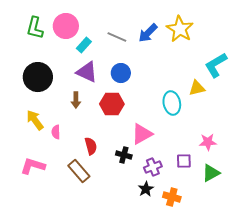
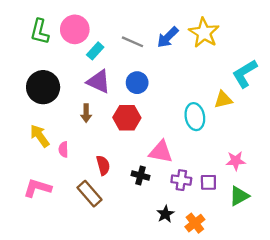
pink triangle: (142, 134) -> (161, 152), turned 40
purple cross: (153, 167) -> (181, 180), moved, turned 30
orange cross: (172, 197) -> (195, 223), turned 36

